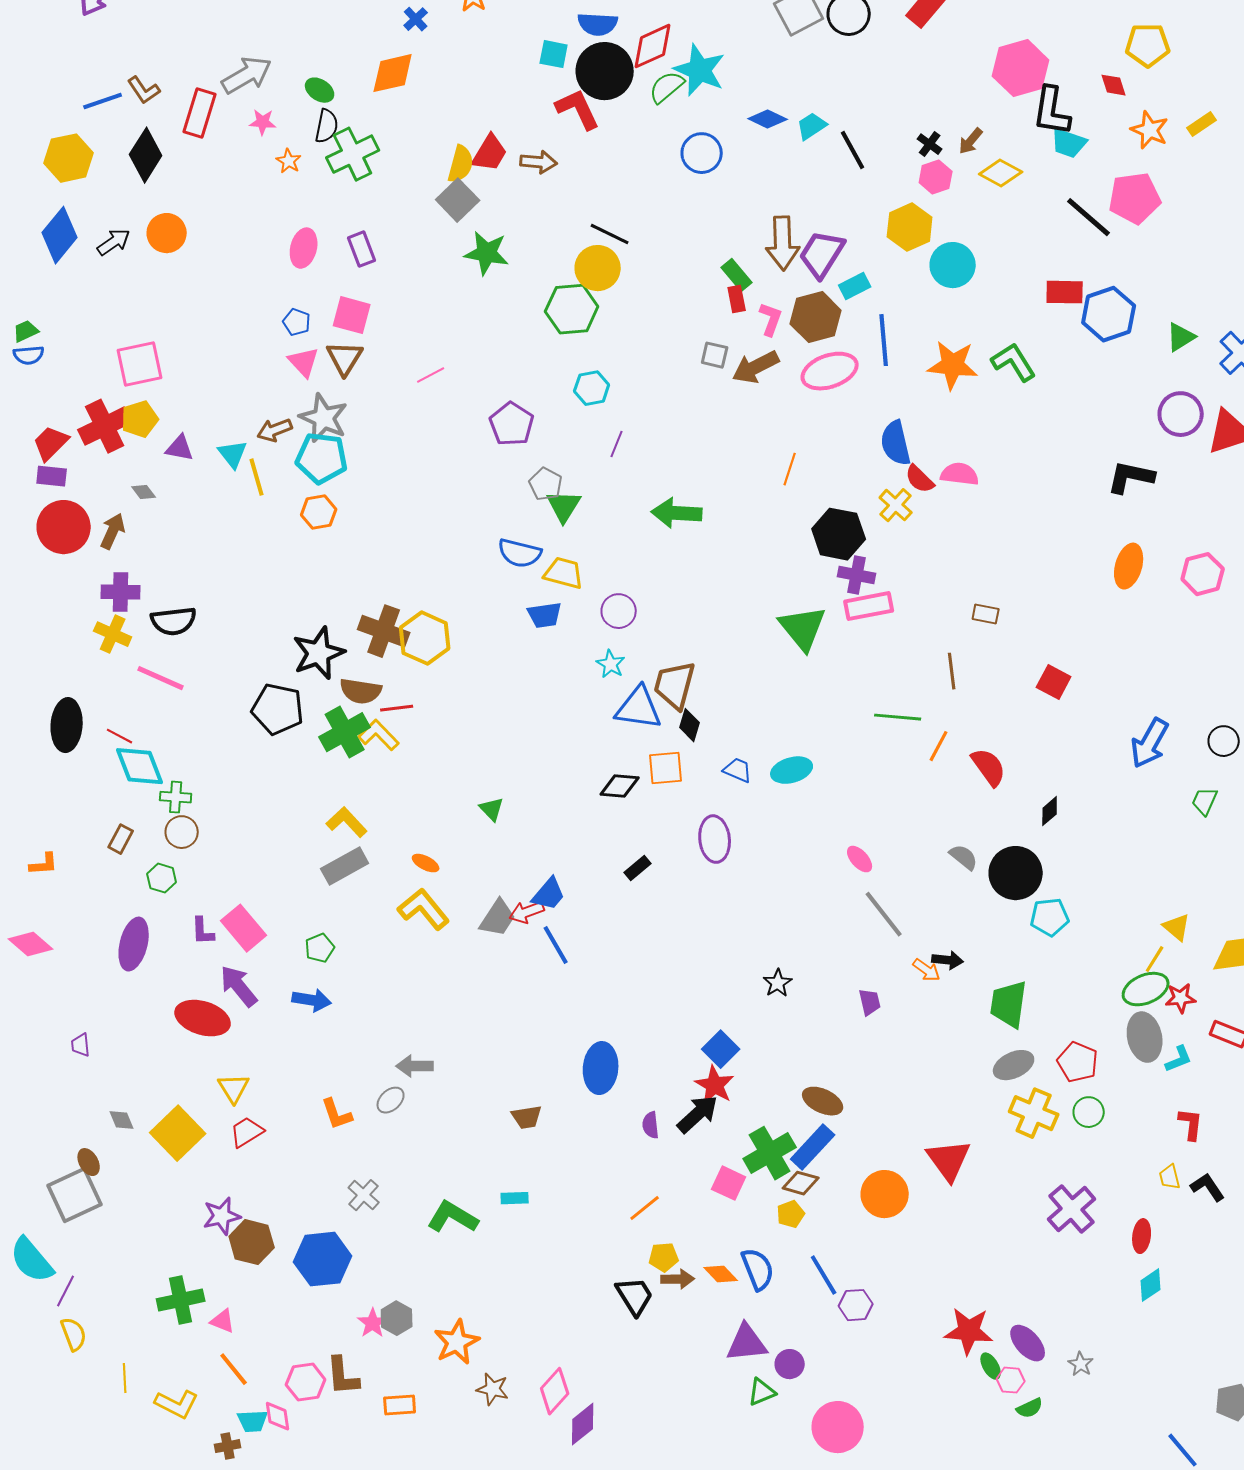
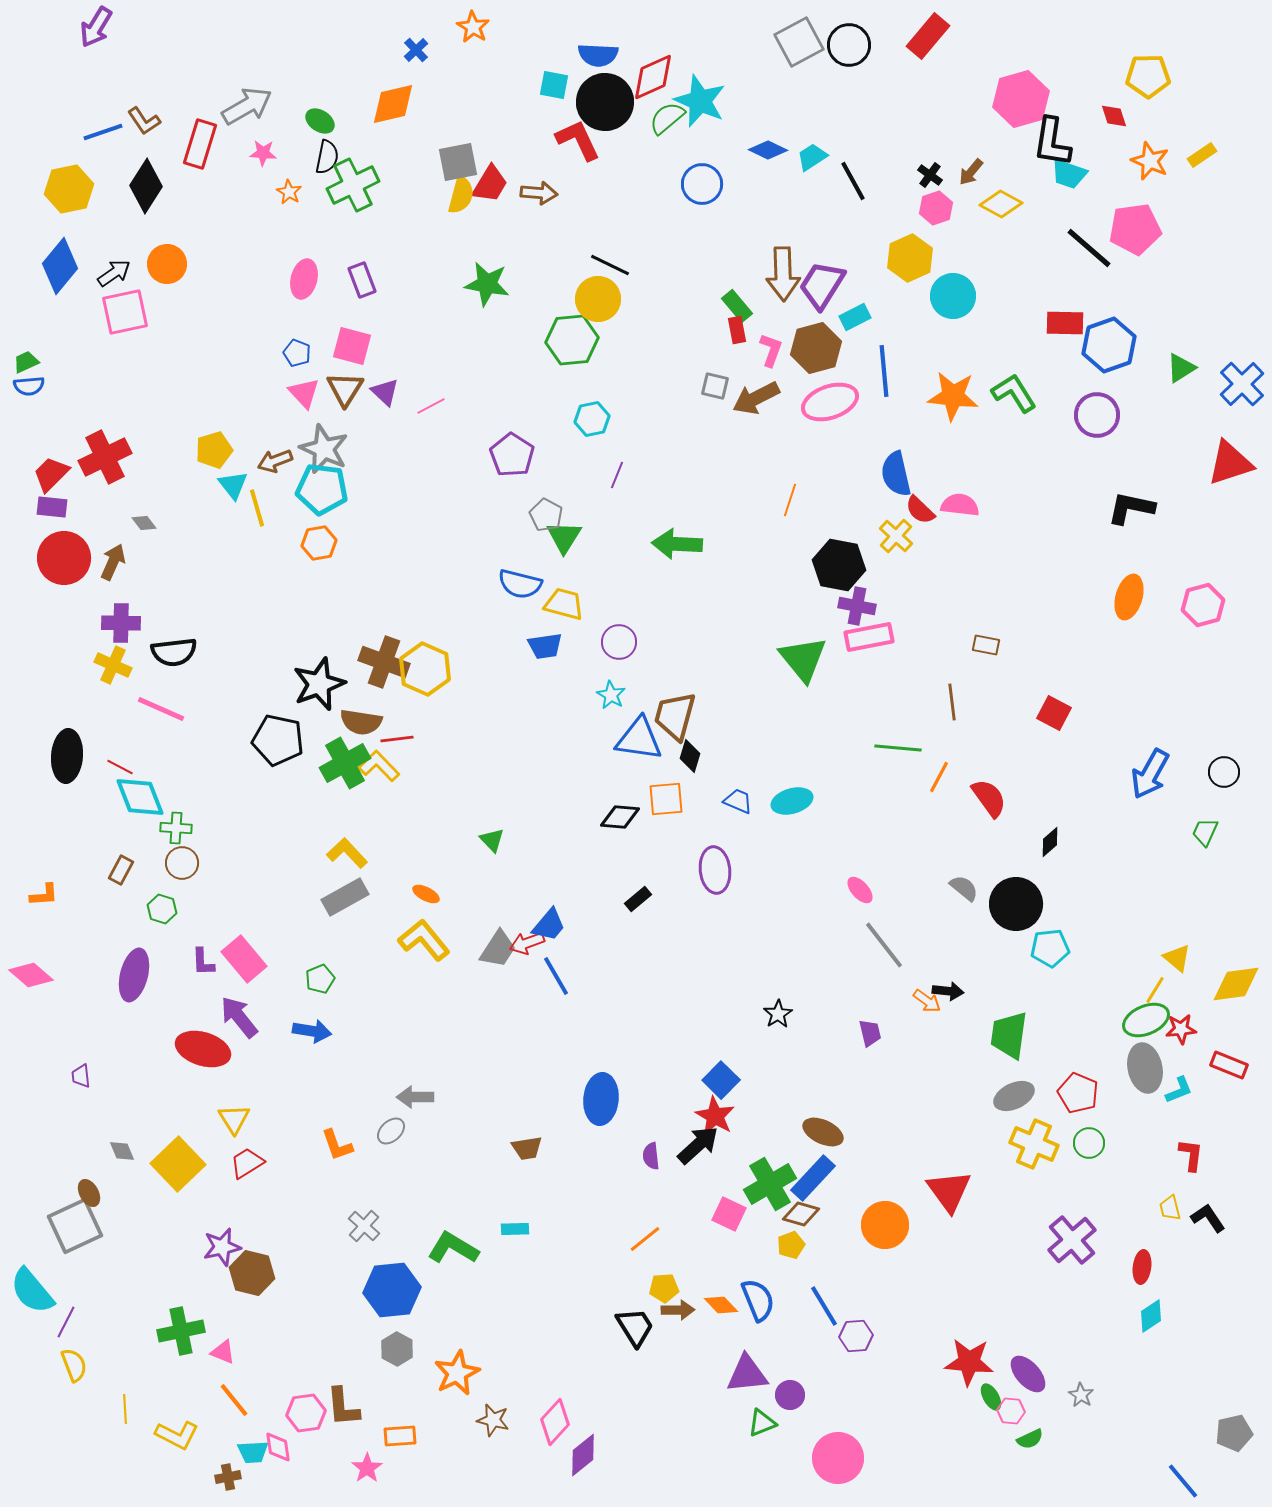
gray square: (458, 200) -> (458, 162), moved, turned 33
pink square: (140, 364) -> (125, 312), moved
purple circle: (1181, 414) -> (1097, 415), moved
yellow pentagon: (140, 419) -> (214, 450), moved
purple triangle: (180, 448) -> (385, 392), moved, turned 32
blue hexagon: (323, 1259) -> (392, 1290), moved
pink star: (373, 1323) -> (367, 1468), moved

